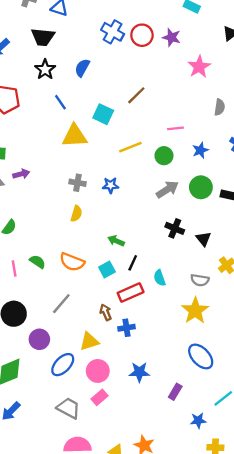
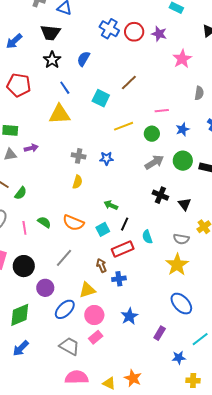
yellow triangle: (74, 136) -> (60, 114), moved
blue star: (139, 372) -> (129, 316), turned -30

